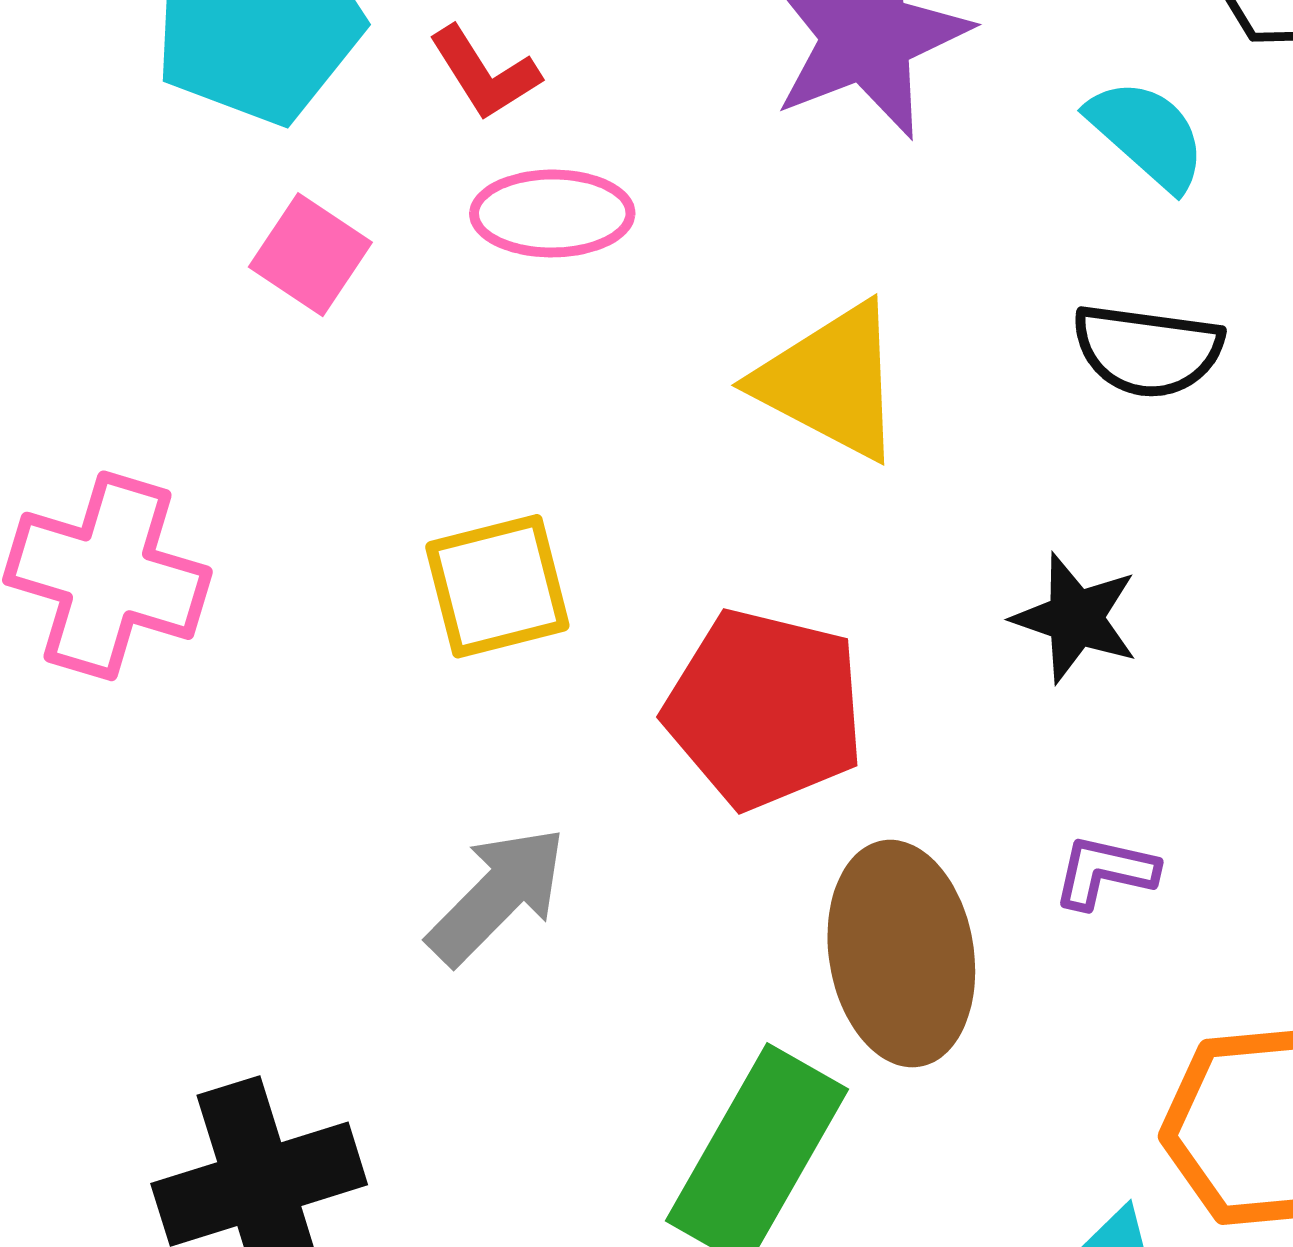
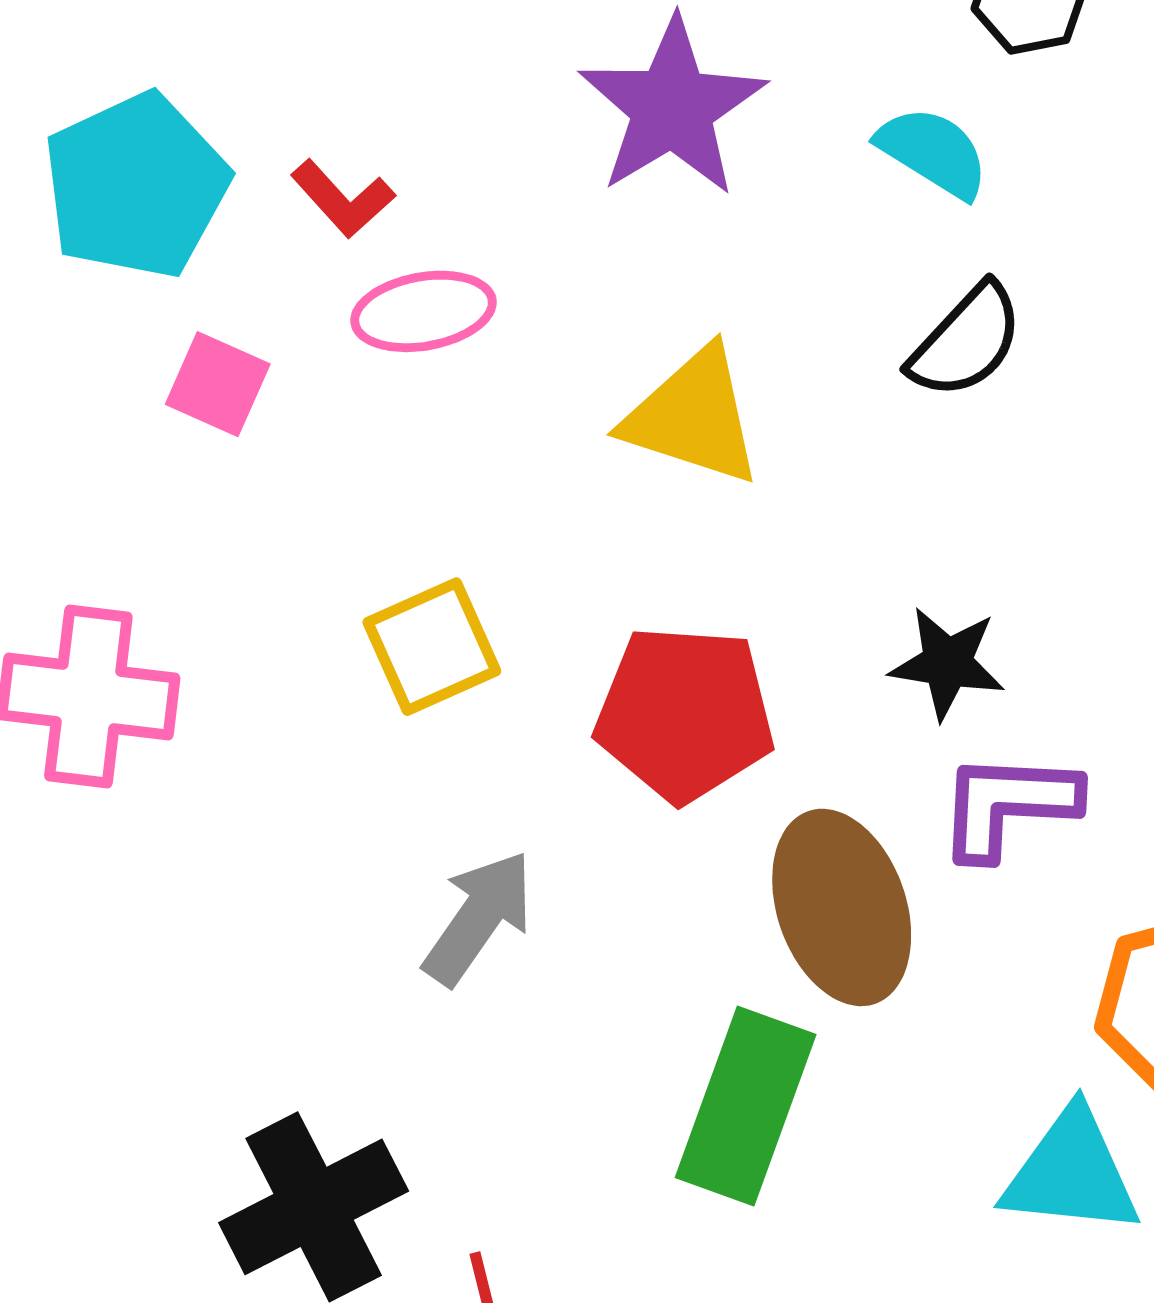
black semicircle: (1147, 350) -> (966, 341), turned -45
black star: (1075, 618) -> (947, 663), moved
purple L-shape: (1105, 872) -> (1008, 805), size x1.6

